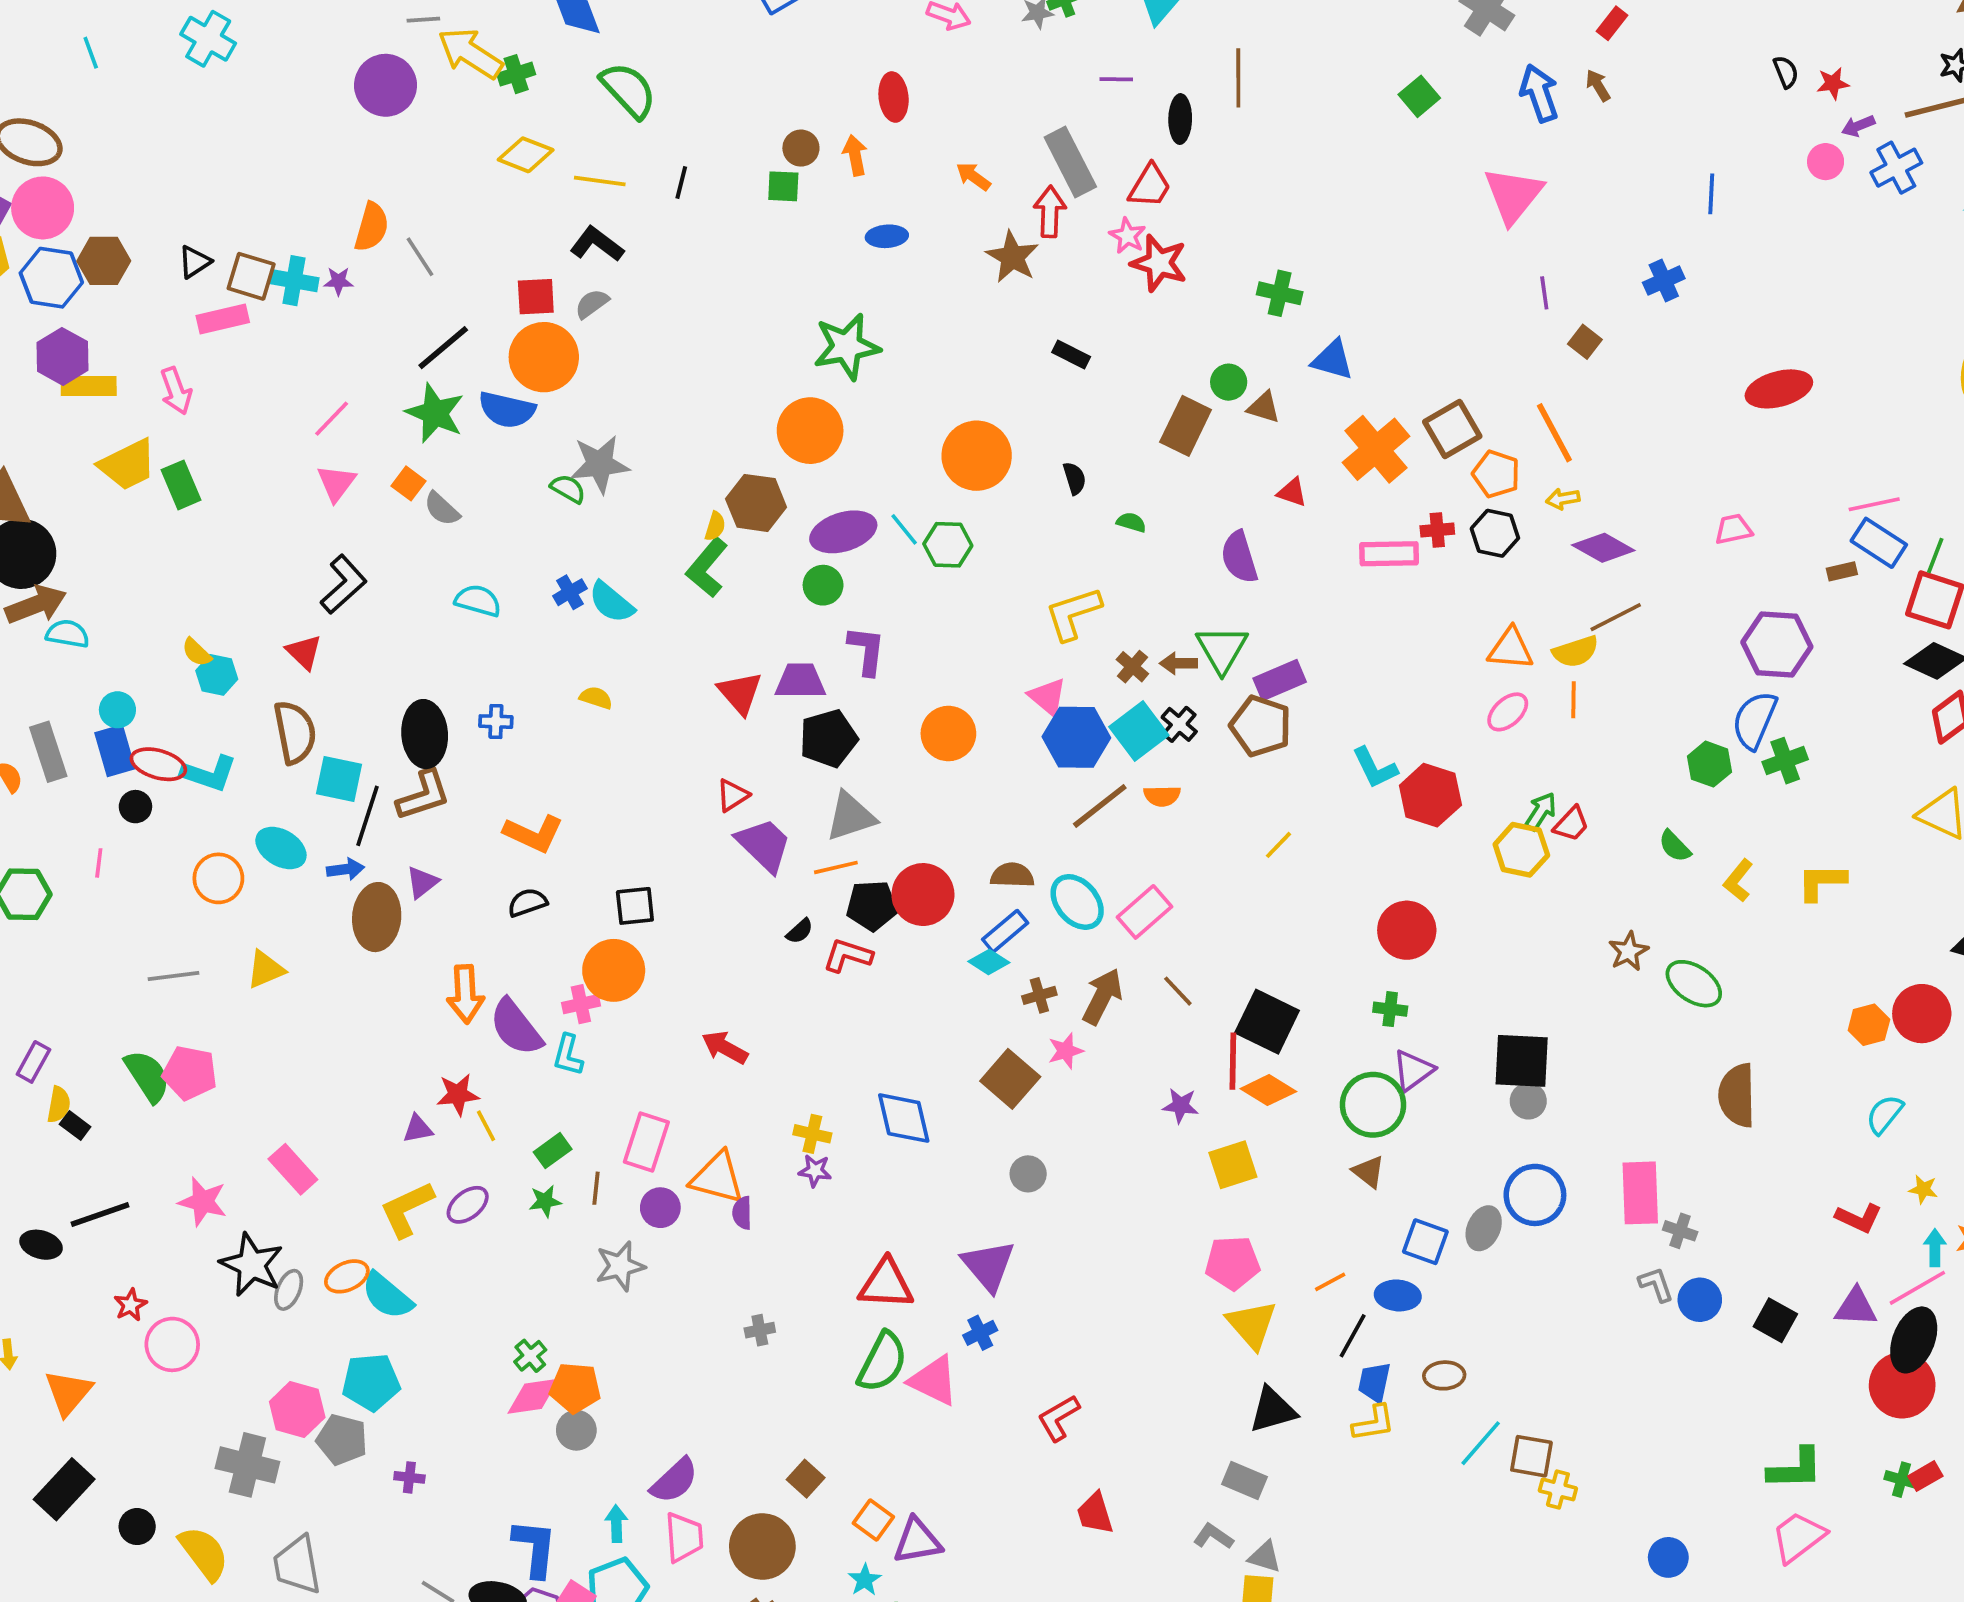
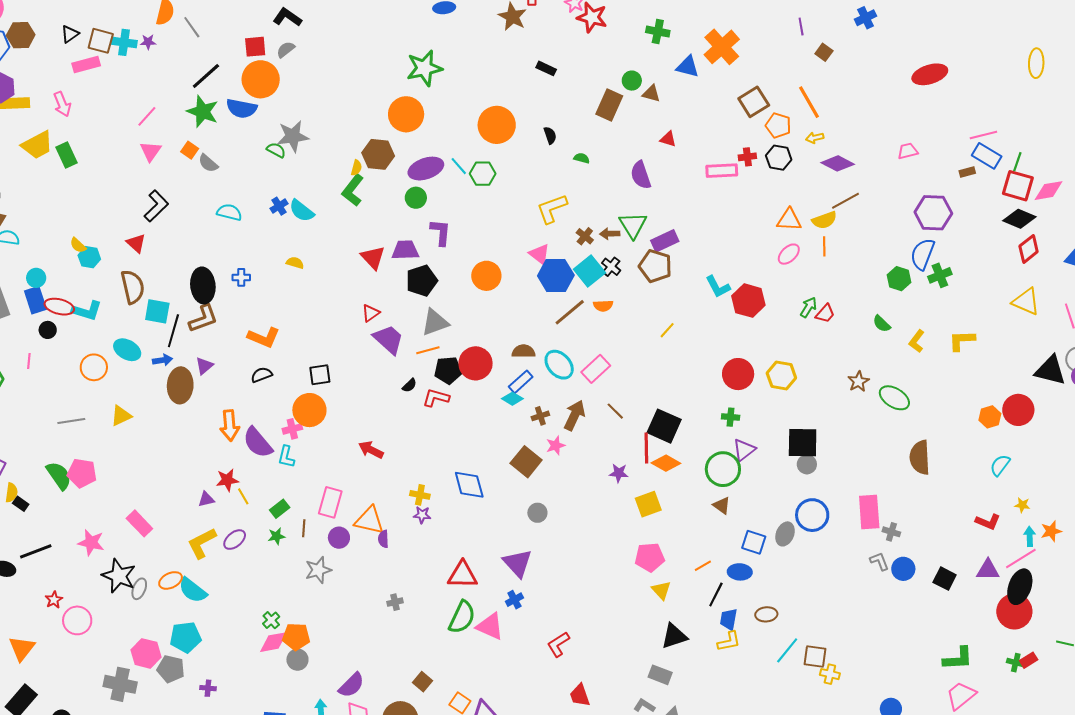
orange cross: (1376, 449) -> (722, 47), moved
yellow hexagon: (1521, 850) -> (781, 375), moved
yellow triangle: (1252, 1324) -> (661, 590), size x0.7

